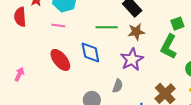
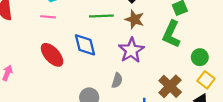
brown star: (136, 32) -> (135, 19), turned 30

